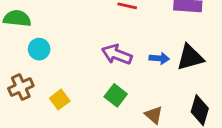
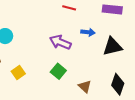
blue arrow: (159, 58) -> (88, 32), moved

